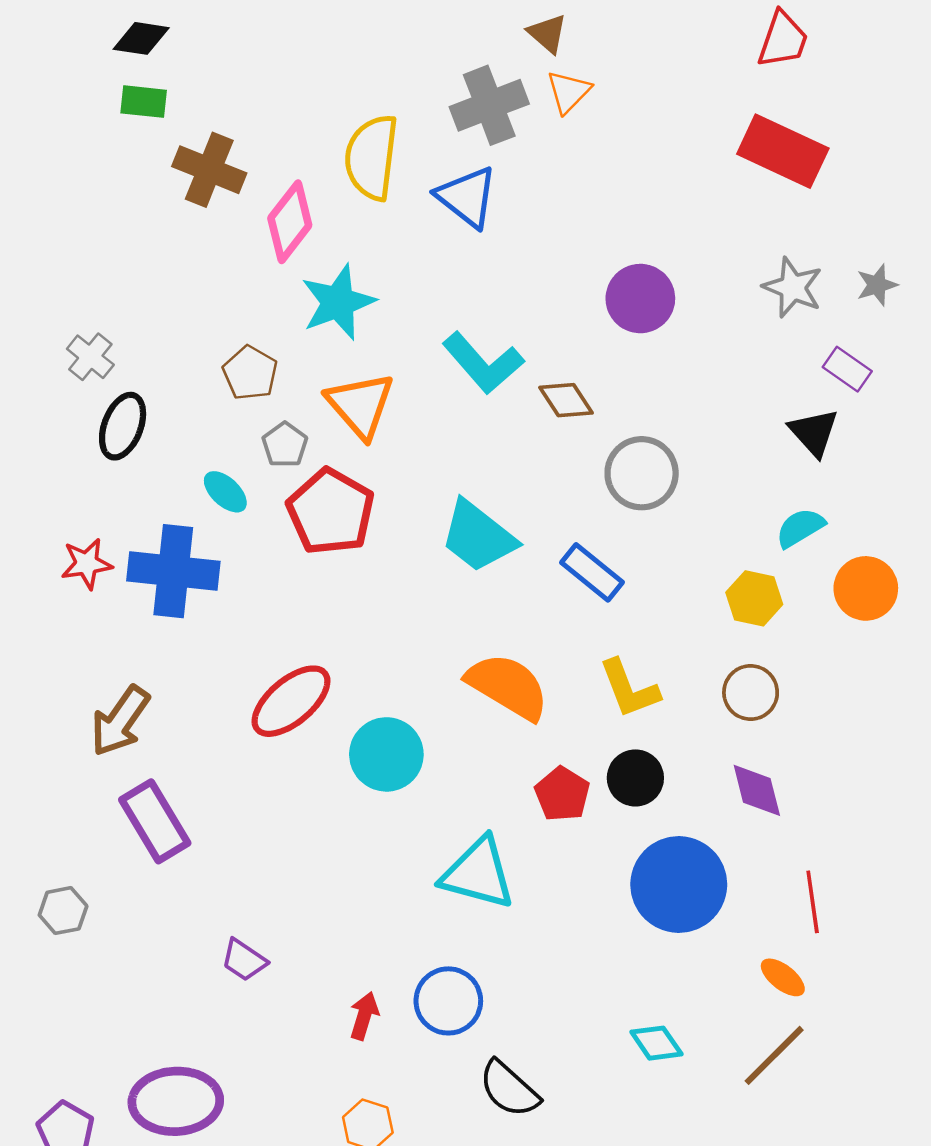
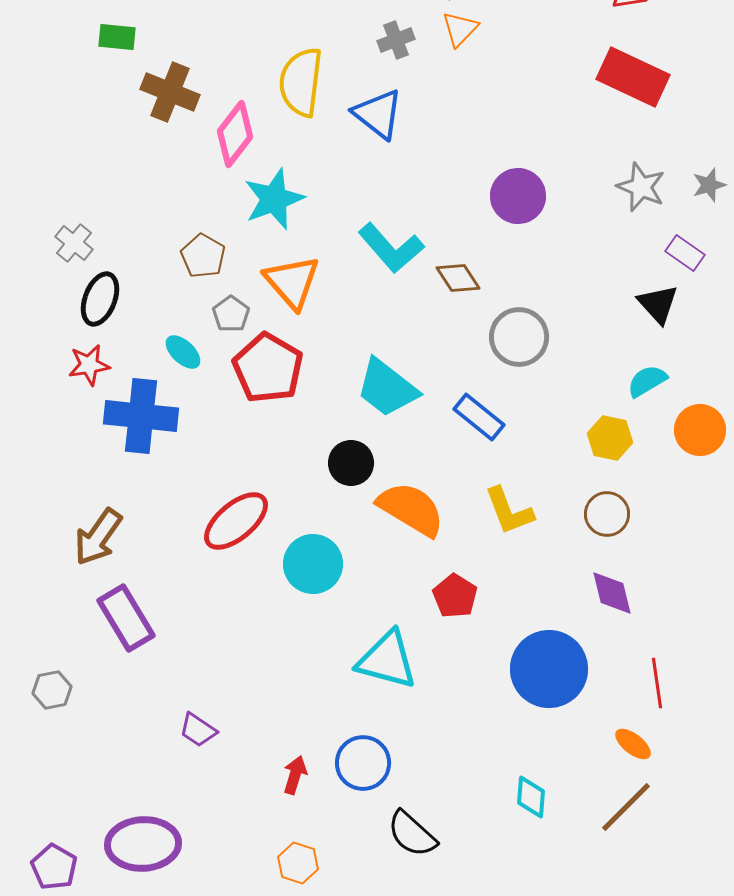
gray cross: (489, 105) -> (396, 40), size x0.6
red star: (87, 564) -> (89, 365), moved
black circle: (635, 778) -> (351, 463), moved
cyan diamond: (656, 1043) -> (531, 797), turned 39

